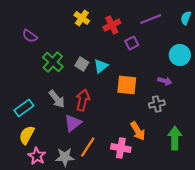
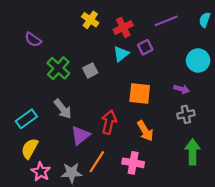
gray square: (82, 64) -> (90, 70), turned 32
cyan triangle: (101, 66) -> (121, 54), moved
red arrow: (83, 100) -> (109, 122), moved
gray cross: (157, 104) -> (186, 114), moved
orange arrow: (138, 131) -> (145, 131), moved

